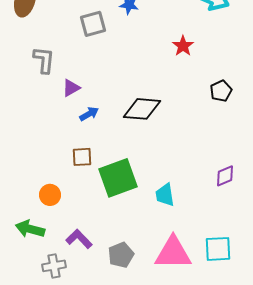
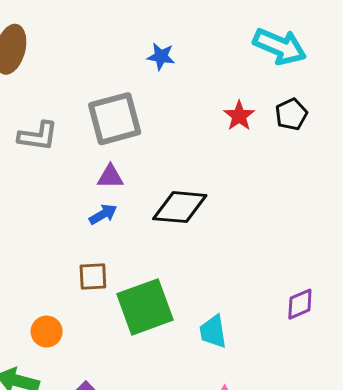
gray square: (93, 24) -> (115, 119), moved, size x1.4
gray L-shape: (44, 60) -> (38, 136), turned 92
purple triangle: (71, 88) -> (110, 177), moved, turned 30
black pentagon: (221, 91) -> (291, 114), moved

